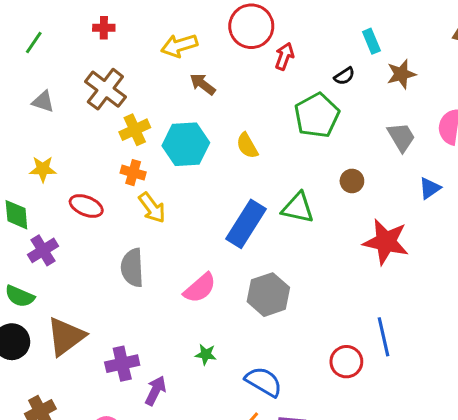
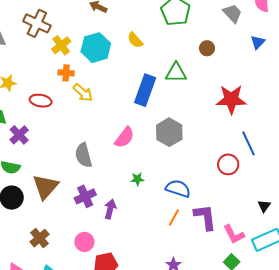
red star: (386, 242) -> (231, 99), moved
gray semicircle: (132, 268) -> (84, 155), moved

